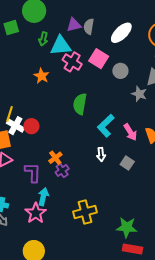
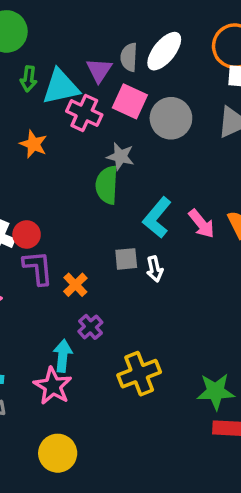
purple triangle: (74, 25) -> (99, 70), moved, turned -35
gray semicircle: (89, 26) -> (129, 57), moved
gray circle: (120, 71) -> (171, 118), size x1.5
gray star: (139, 94) -> (120, 156), moved
gray square: (127, 163) -> (126, 259), moved, turned -32
purple cross: (62, 170) -> (90, 327), moved
purple L-shape: (33, 173) -> (38, 268), moved

